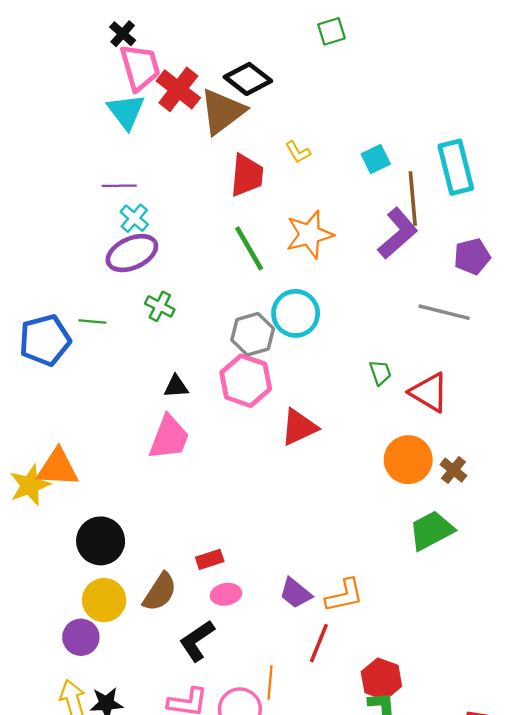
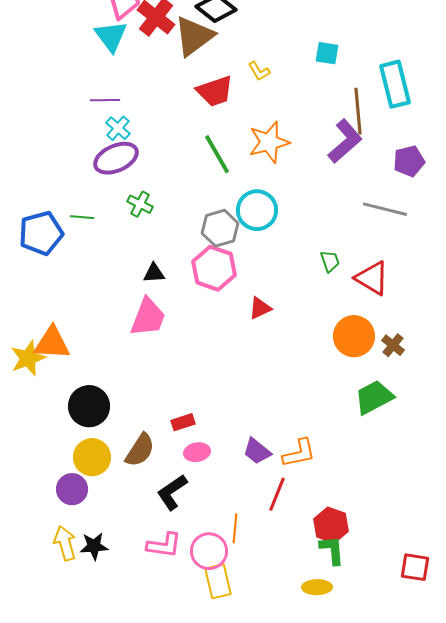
cyan square: (376, 159) -> (327, 53), moved, turned 35
red trapezoid: (247, 175) -> (215, 91), turned 66
red triangle: (299, 427) -> (260, 308), size x0.7

